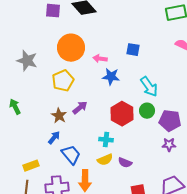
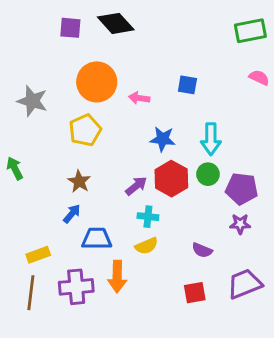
blue star: (111, 77) -> (163, 139), moved
cyan arrow: (149, 87) -> (211, 139), turned 35
purple arrow: (80, 108) -> (136, 186), moved
blue trapezoid: (71, 155) -> (97, 239), turned -50
purple semicircle: (125, 163) -> (202, 250), moved

